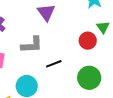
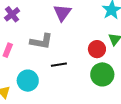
green circle: (89, 78) -> (102, 74), moved

